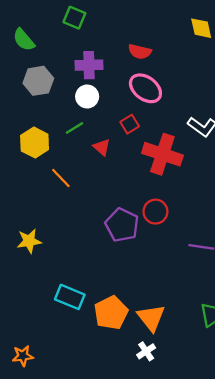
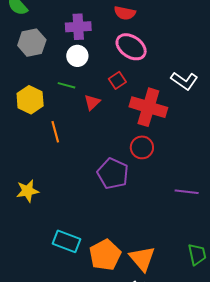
green line: (74, 128) -> (66, 85), turned 48
red triangle: (102, 147) -> (92, 102), turned 36
orange line: (61, 178) -> (55, 132), turned 30
red circle: (155, 212) -> (142, 147), moved

